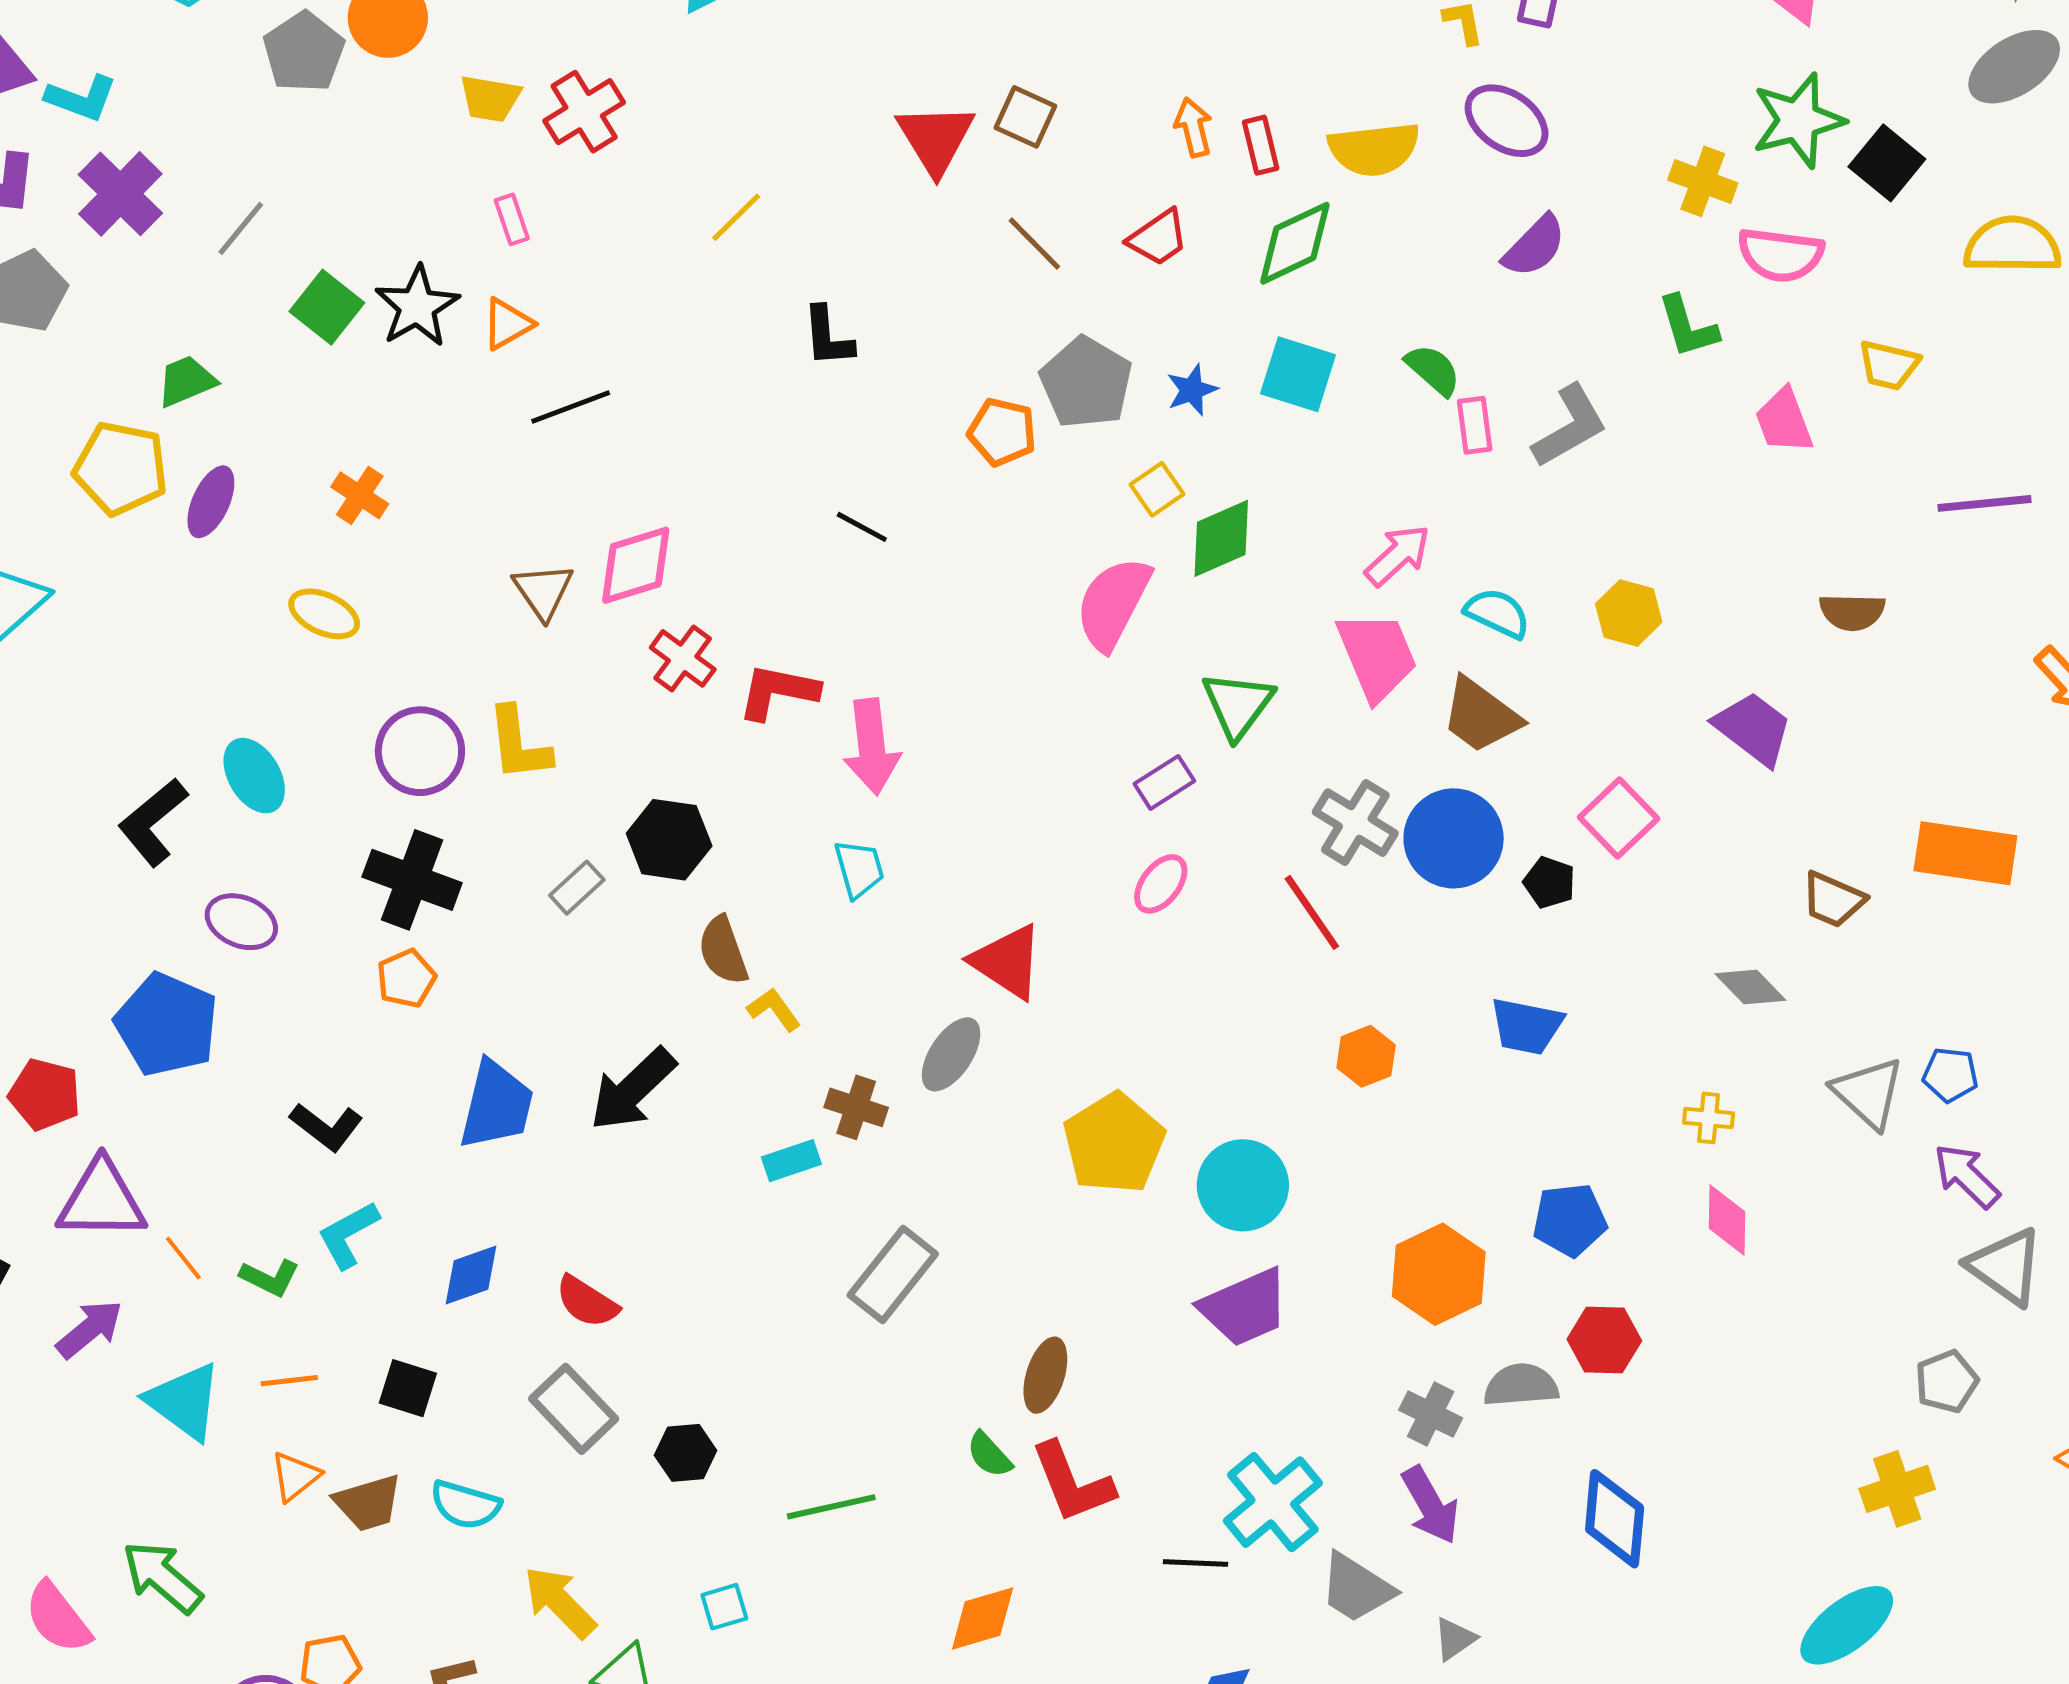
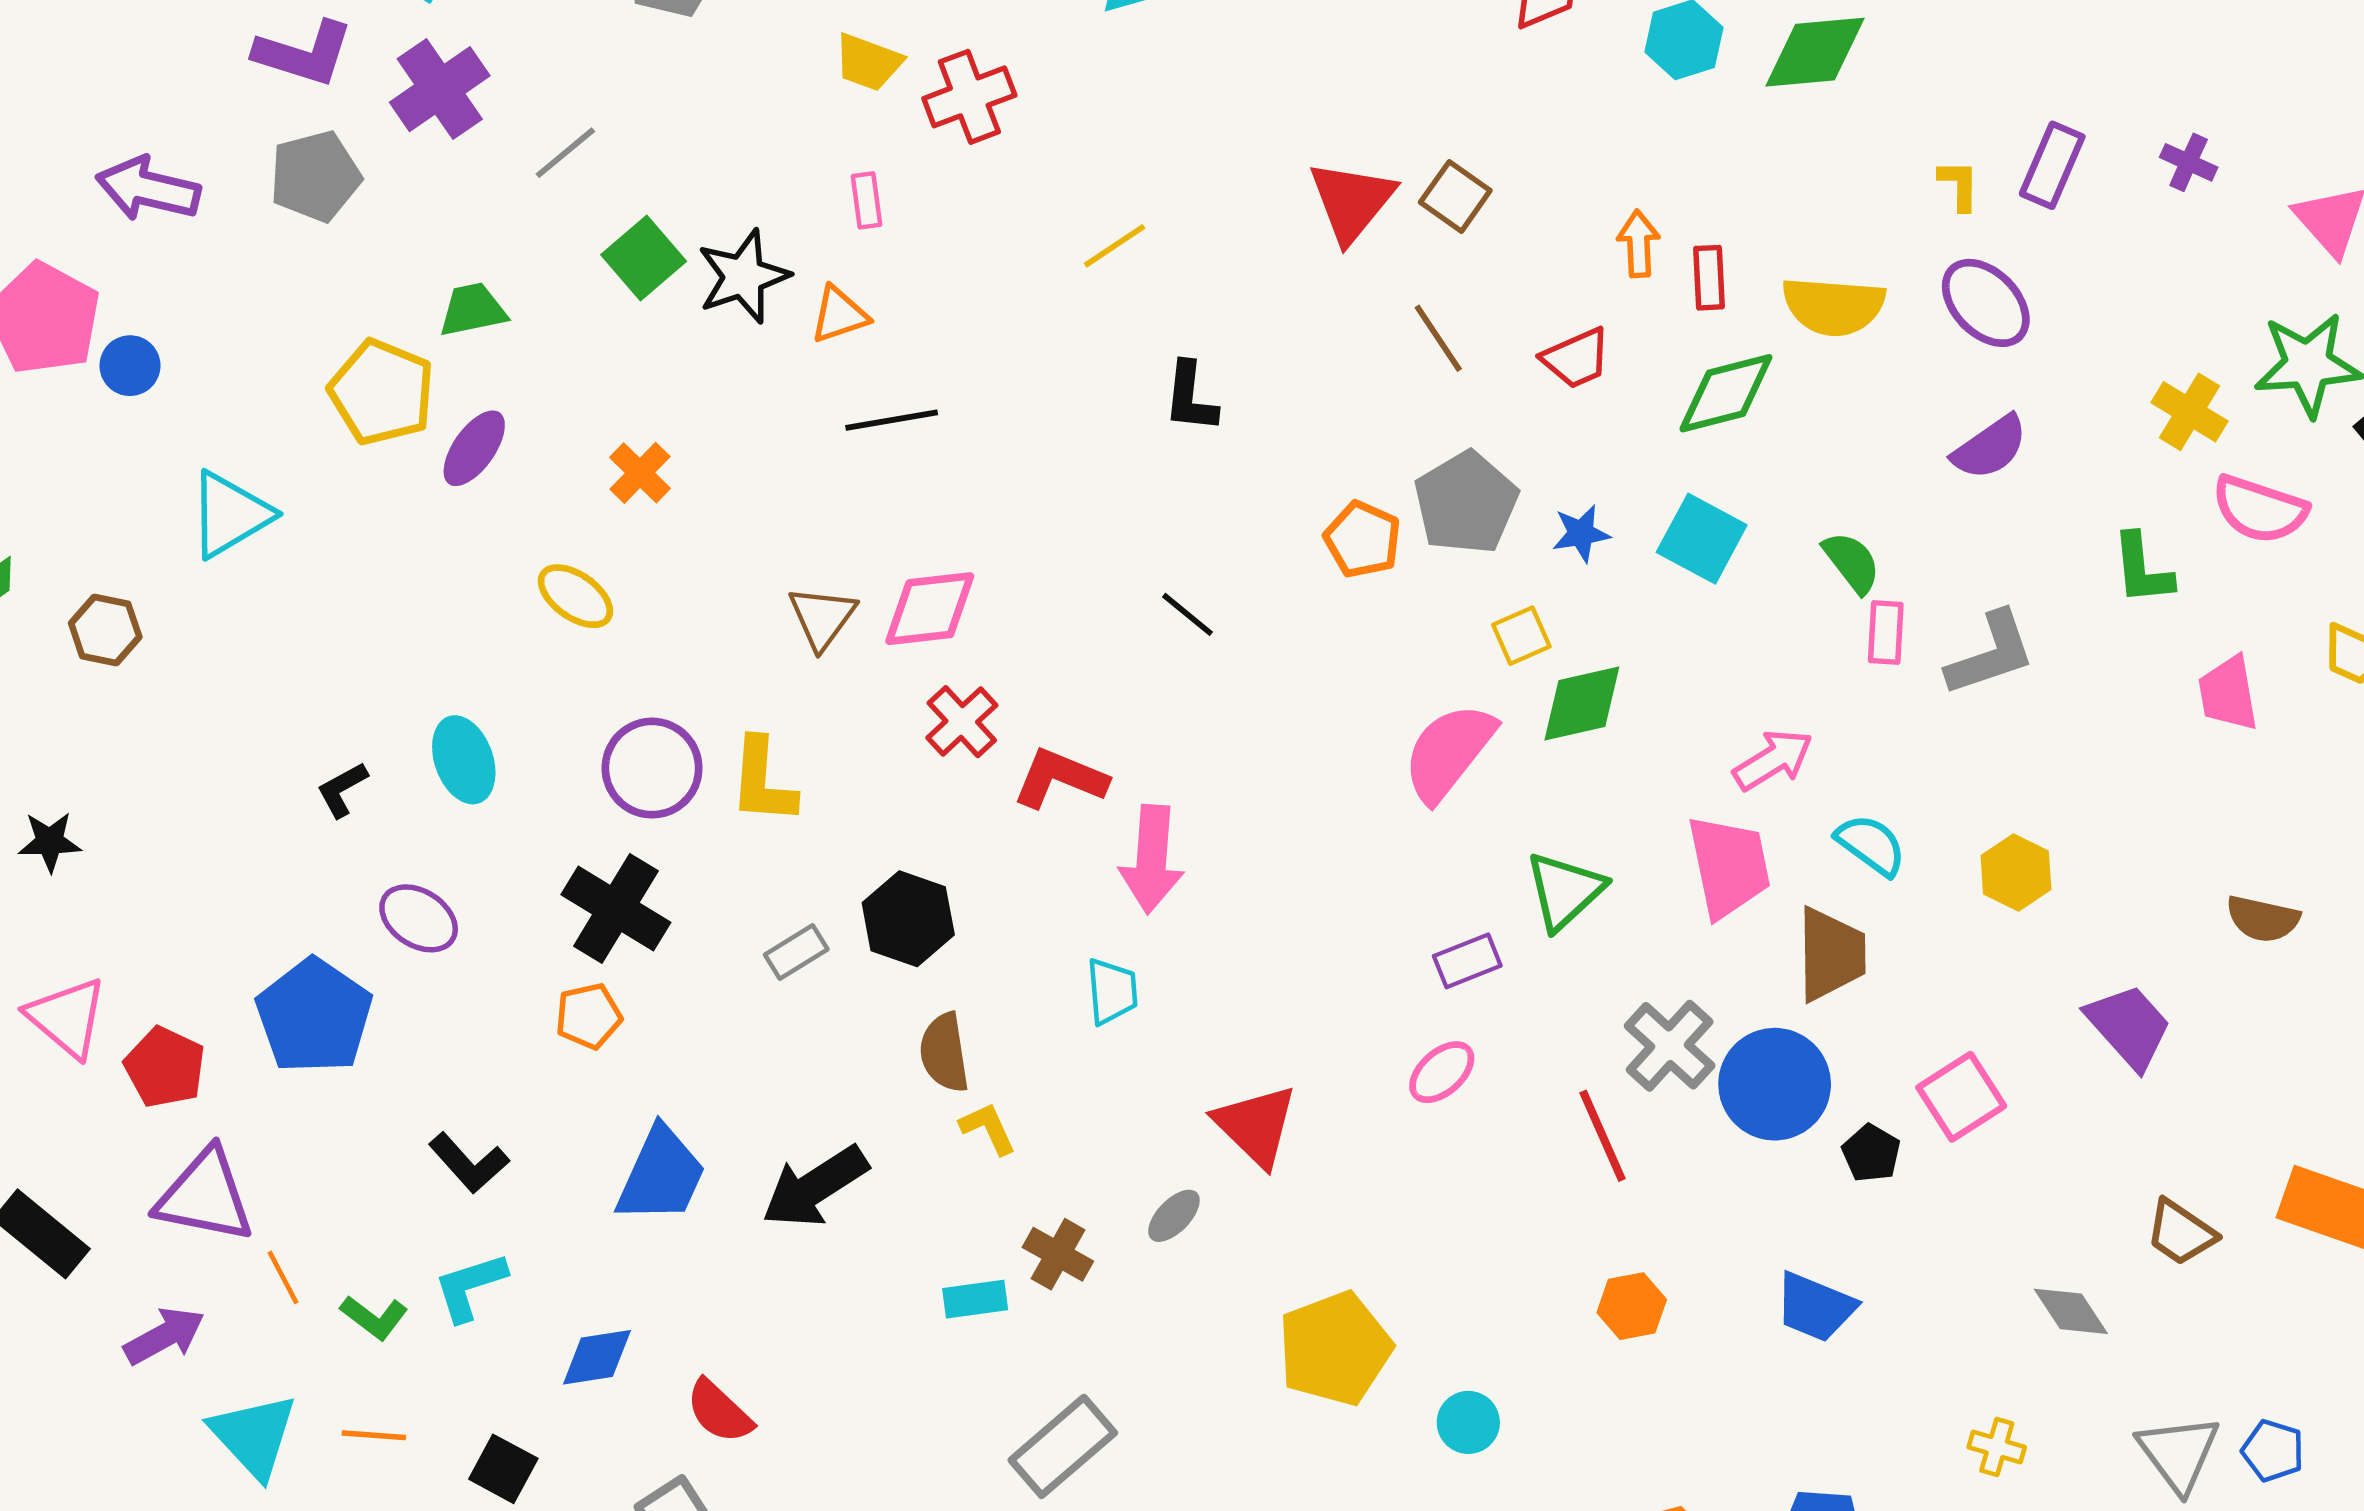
brown trapezoid: (1481, 715) -> (1831, 954), turned -138
black L-shape: (153, 822) -> (342, 790), size x0.6
gray ellipse: (951, 1054) -> (1174, 1216), size x0.7
cyan circle: (1243, 1185) -> (1468, 1422), size x0.6

